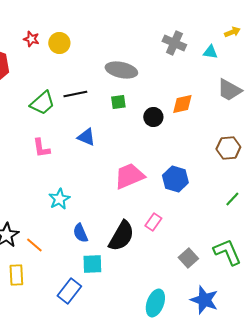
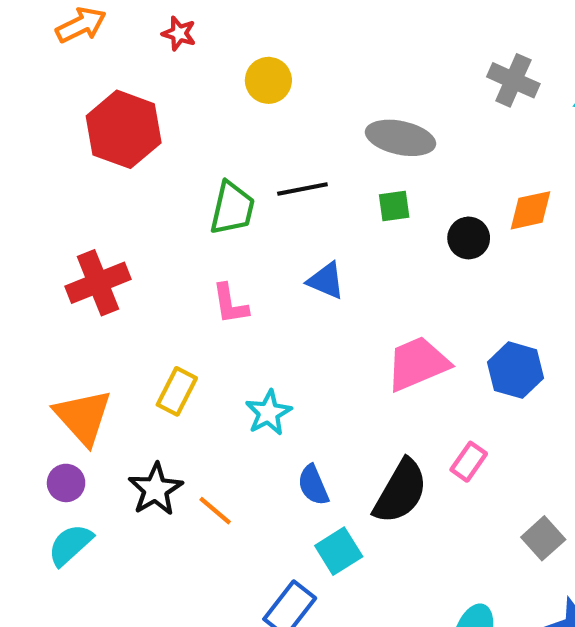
red star: (31, 39) -> (179, 33), moved
green trapezoid: (42, 103) -> (232, 208), turned -36
cyan square: (92, 264) -> (339, 551), turned -30
yellow rectangle: (16, 275) -> (177, 391), moved, turned 30

